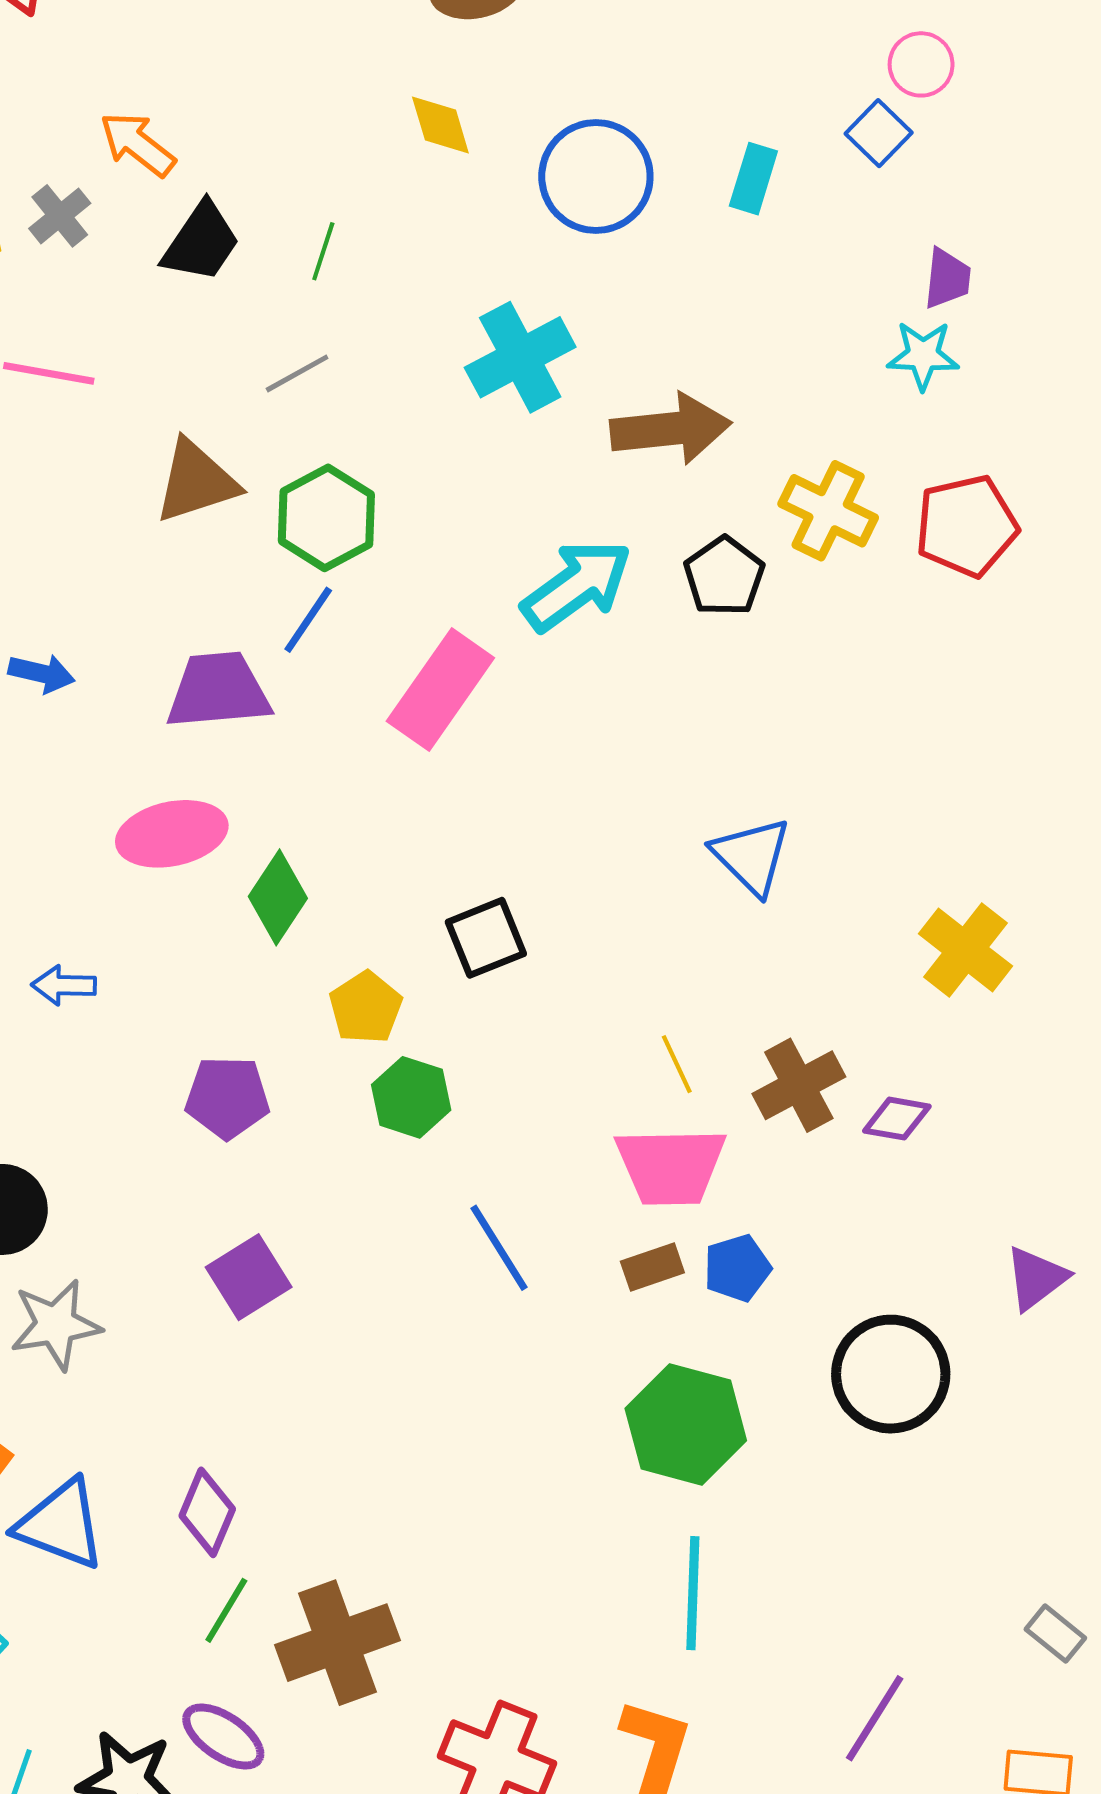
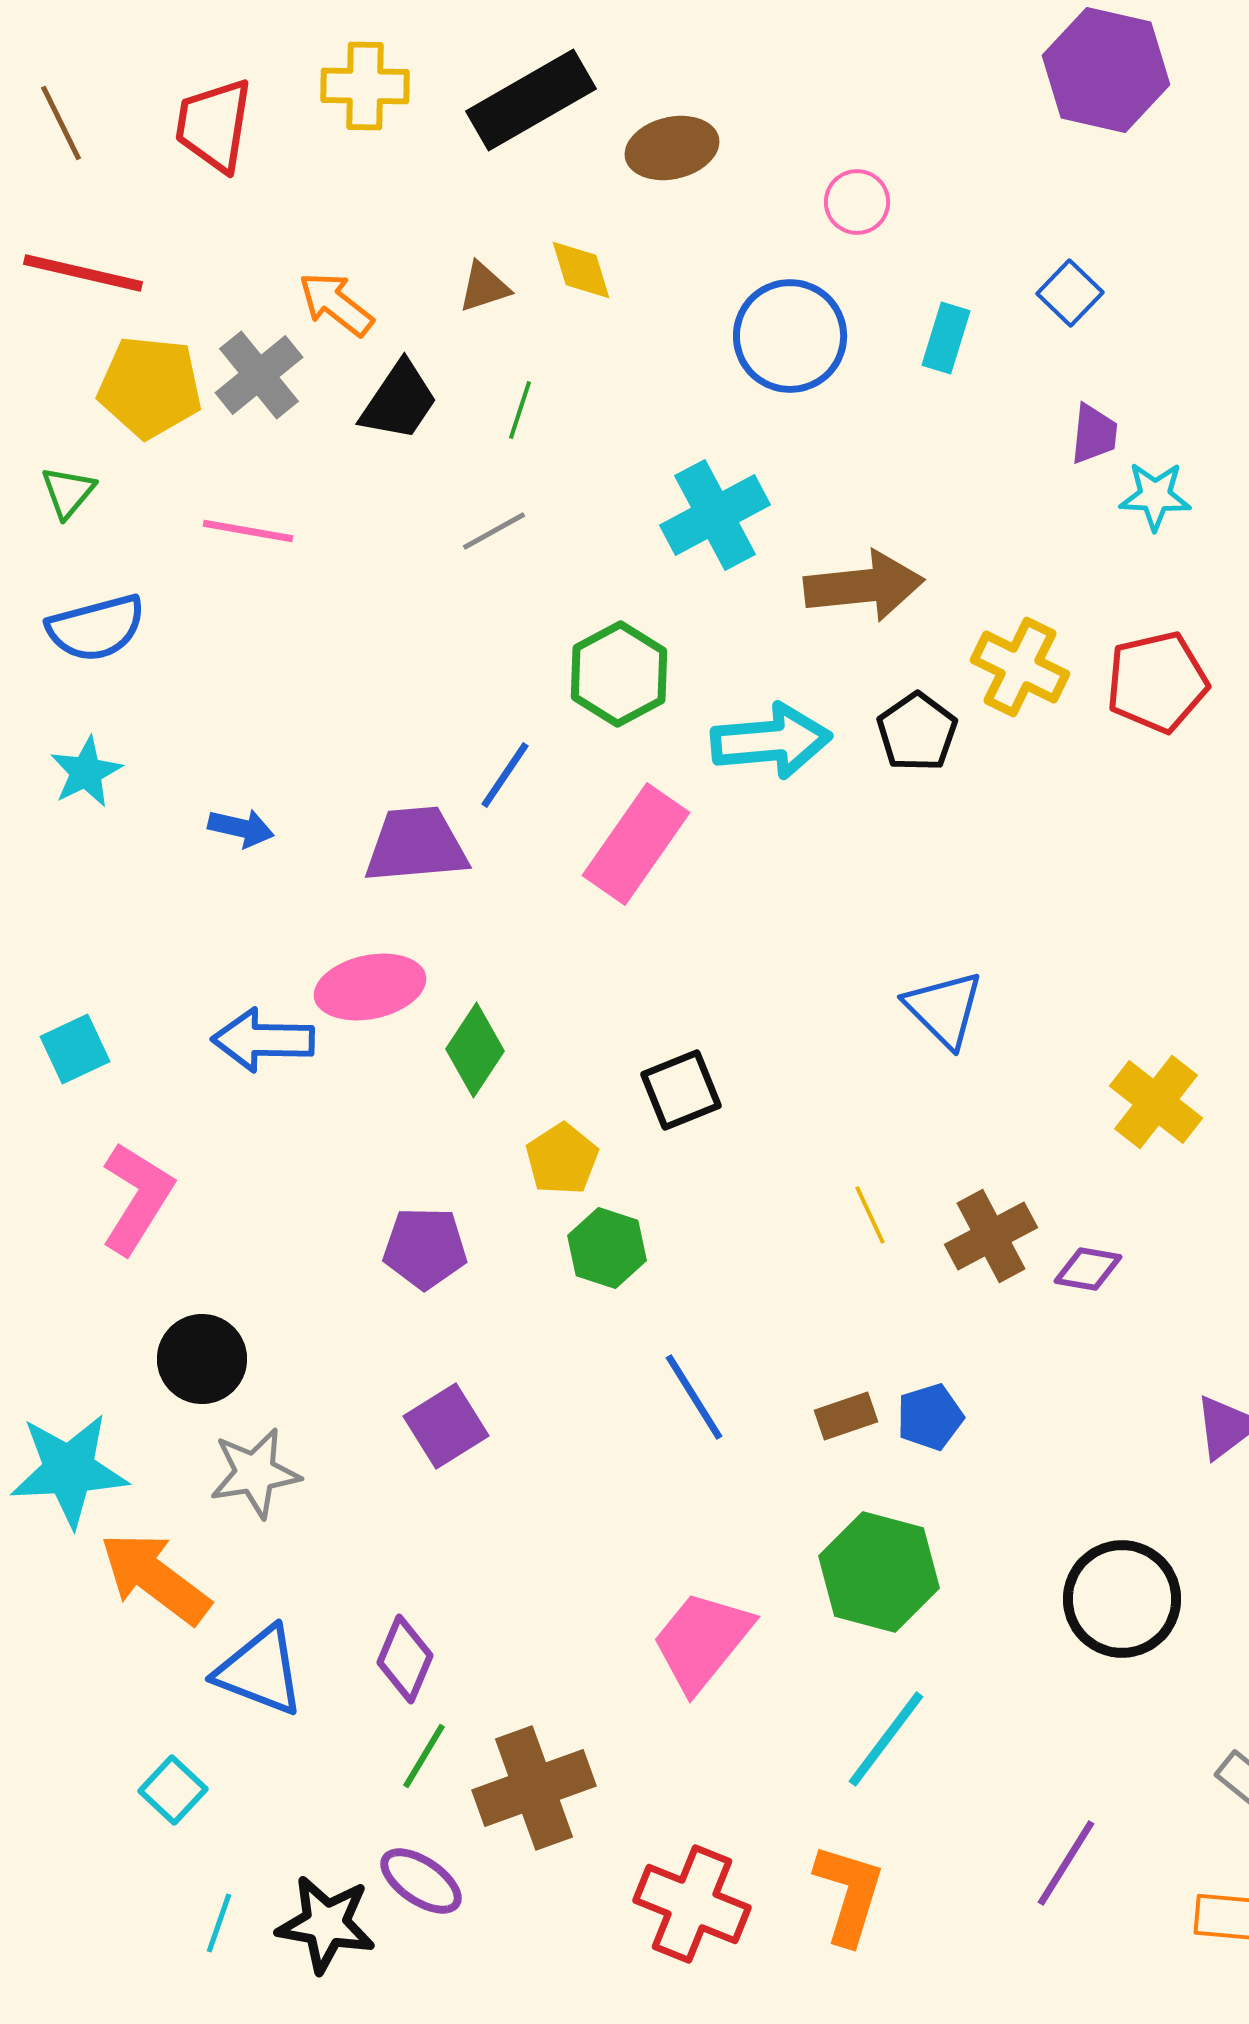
pink circle: (921, 64) -> (857, 202), moved
yellow diamond: (440, 125) -> (581, 270), moved
gray cross: (60, 216) -> (259, 375), size x1.4
purple trapezoid: (947, 278) -> (1094, 434), moved
cyan star: (923, 355) -> (1155, 496), moved
brown triangle: (196, 481) -> (484, 287), moved, size x0.6
green hexagon: (326, 518) -> (619, 674), moved
cyan arrow: (577, 585) -> (771, 741), turned 31
blue arrow: (64, 985) -> (263, 1040), moved, size x1.6
pink trapezoid: (671, 1166) -> (702, 1641), moved, turned 130
black circle: (891, 1374) -> (1122, 1599), moved
cyan line: (693, 1593) -> (886, 1739), turned 35

